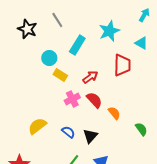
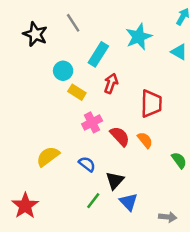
red trapezoid: (122, 65) -> (151, 104), moved
red arrow: (90, 77) -> (111, 83), moved, turned -35
red semicircle: (94, 100) -> (120, 136), moved
black triangle: (90, 136) -> (115, 180), moved

